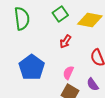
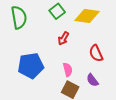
blue pentagon: (32, 67) -> (31, 66), turned 30
pink semicircle: (68, 73) -> (68, 70), turned 144

